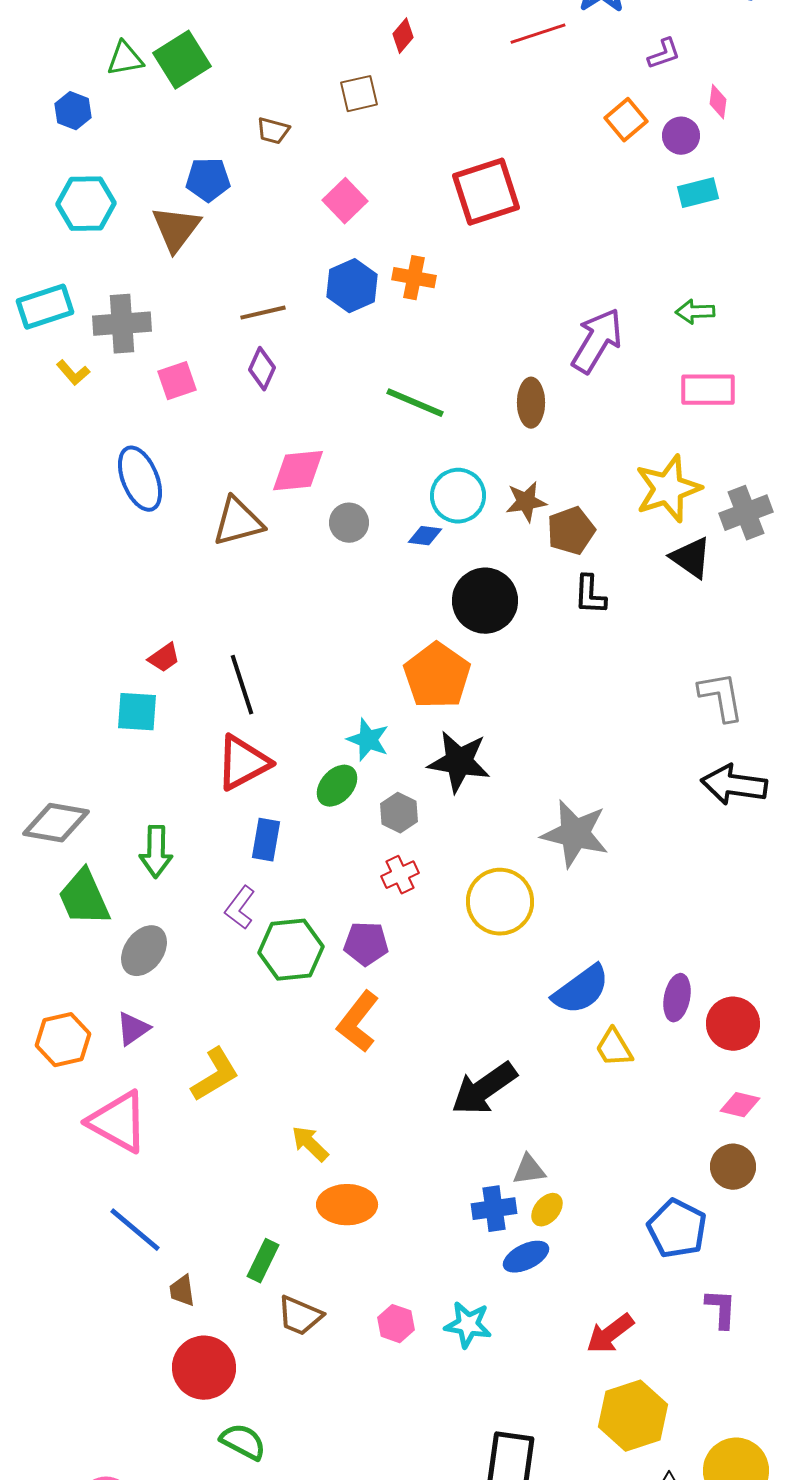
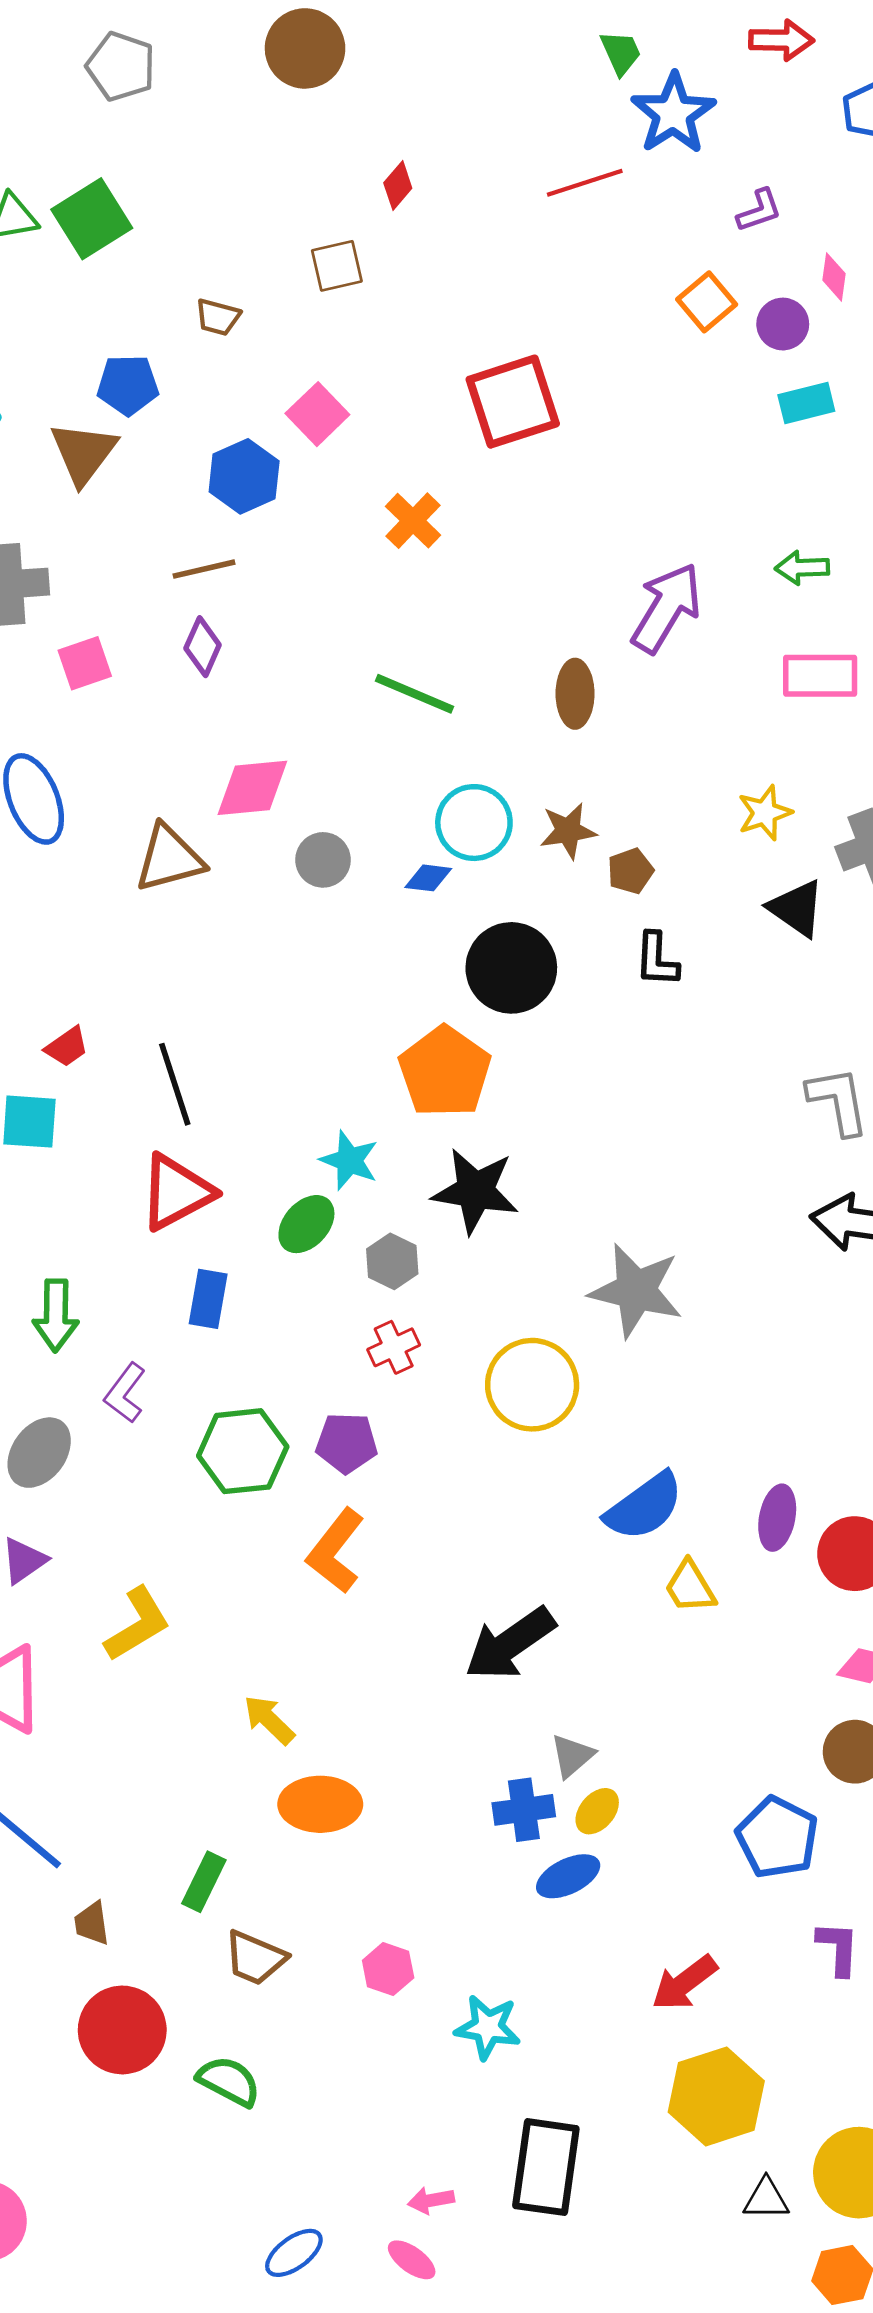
orange cross: (414, 278) -> (413, 521), turned 33
blue hexagon: (352, 286) -> (244, 476), moved
yellow star: (668, 489) -> (765, 813), size x0.6
brown pentagon: (571, 531) -> (630, 871), size x0.7
purple L-shape: (240, 908) -> (125, 1393), moved
gray triangle: (529, 1170) -> (572, 1756), turned -33
cyan star: (468, 1325) -> (488, 2027), moved
green semicircle: (243, 1442) -> (229, 2081), moved

